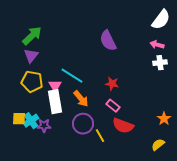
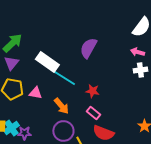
purple semicircle: (108, 41) -> (88, 48), turned 55
cyan line: (72, 76) -> (64, 78), moved
pink triangle: (55, 86) -> (35, 93), turned -48
white rectangle: (55, 102) -> (47, 62), moved, turned -45

